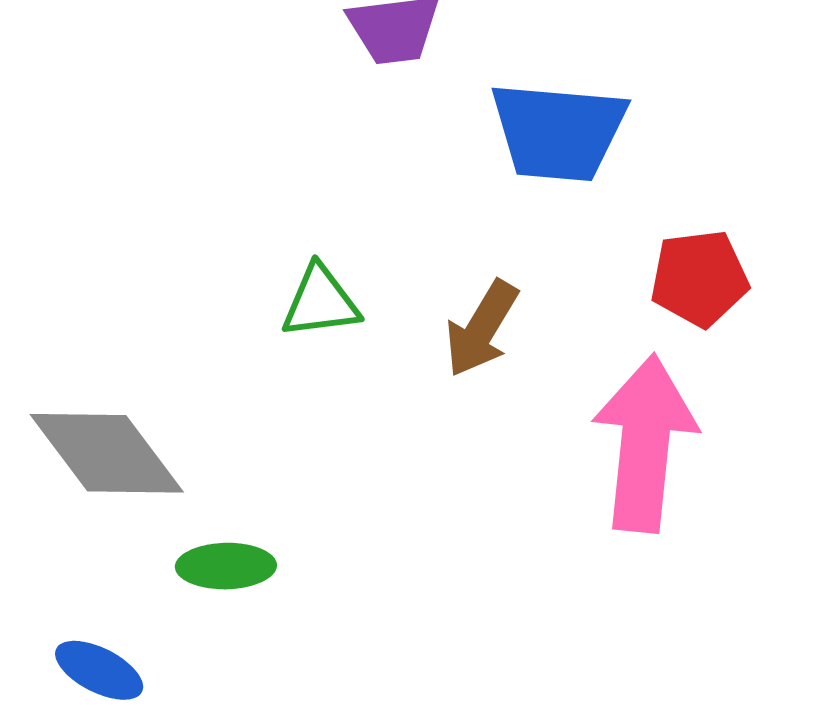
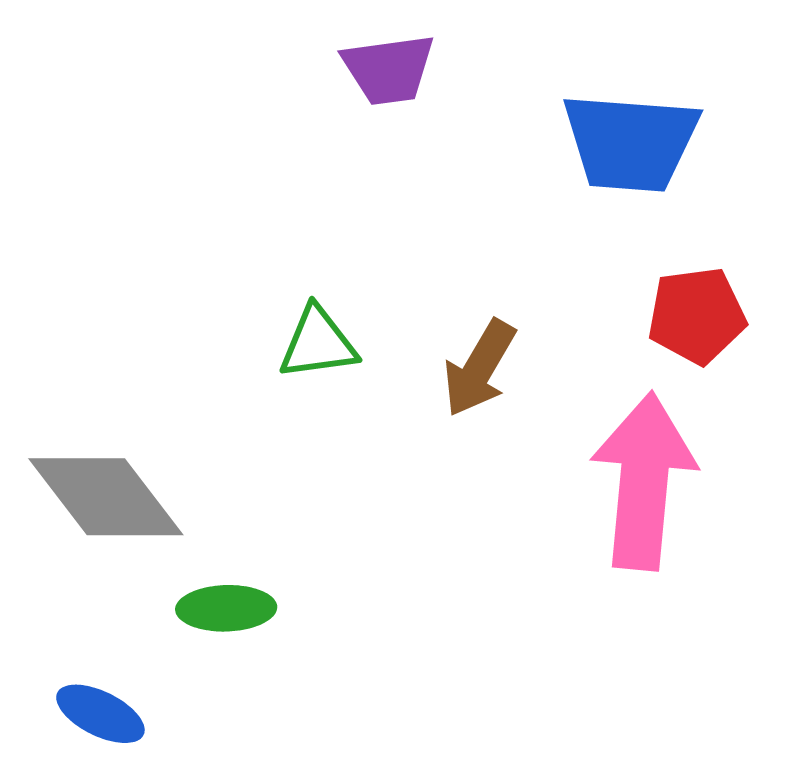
blue trapezoid: (558, 131) -> (631, 142), moved

